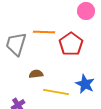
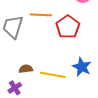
brown semicircle: (36, 74) -> (26, 69), moved

